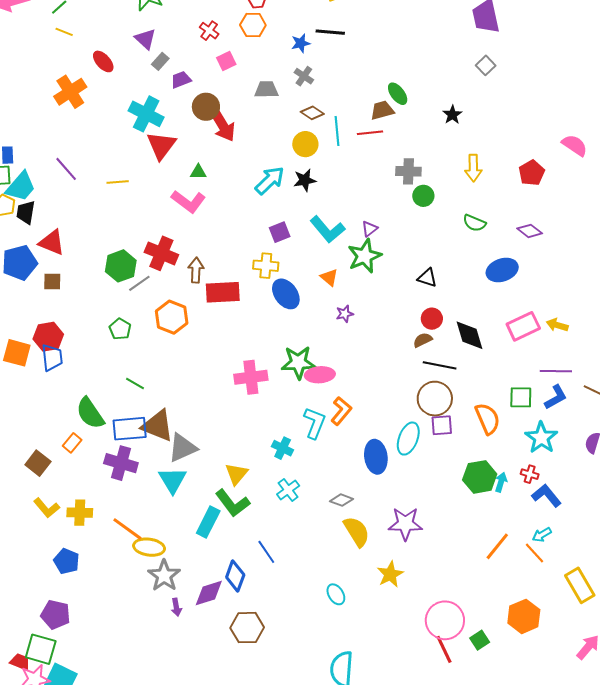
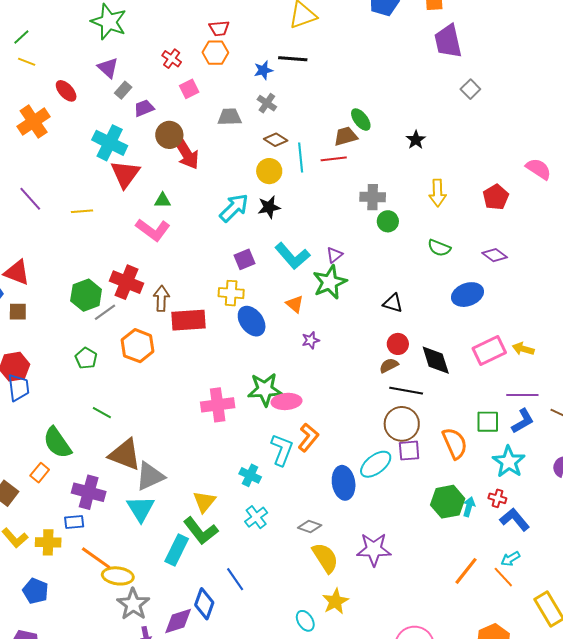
gray square: (486, 65) -> (470, 89), moved
blue rectangle: (130, 429) -> (74, 522), moved, size x0.6
cyan ellipse: (408, 439) -> (376, 464), turned 32
yellow star: (390, 574) -> (335, 601), moved

